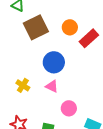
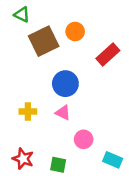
orange circle: (70, 27) -> (75, 32), moved
yellow cross: (23, 85) -> (28, 111), turned -32

